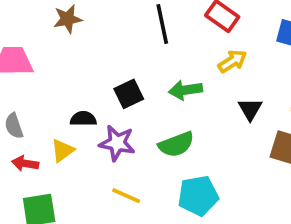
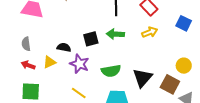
green arrow: (185, 90) -> (115, 34), moved
black triangle: (250, 109) -> (142, 78), moved, size x1.5

